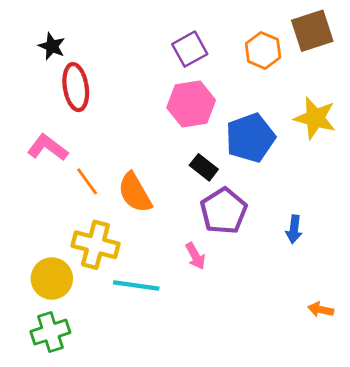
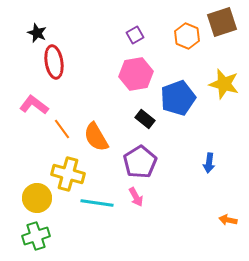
purple square: (190, 49) -> (135, 35), size x0.7
purple pentagon: (224, 211) -> (140, 162), moved
pink arrow: (195, 256) -> (136, 197), moved

